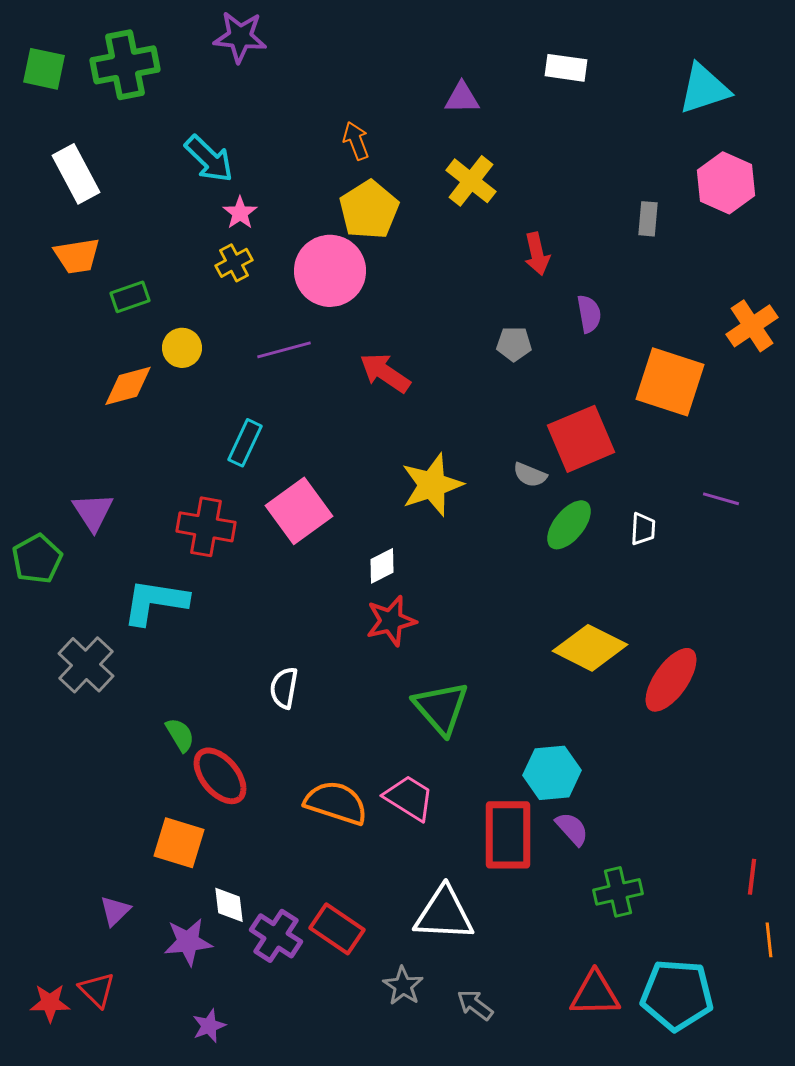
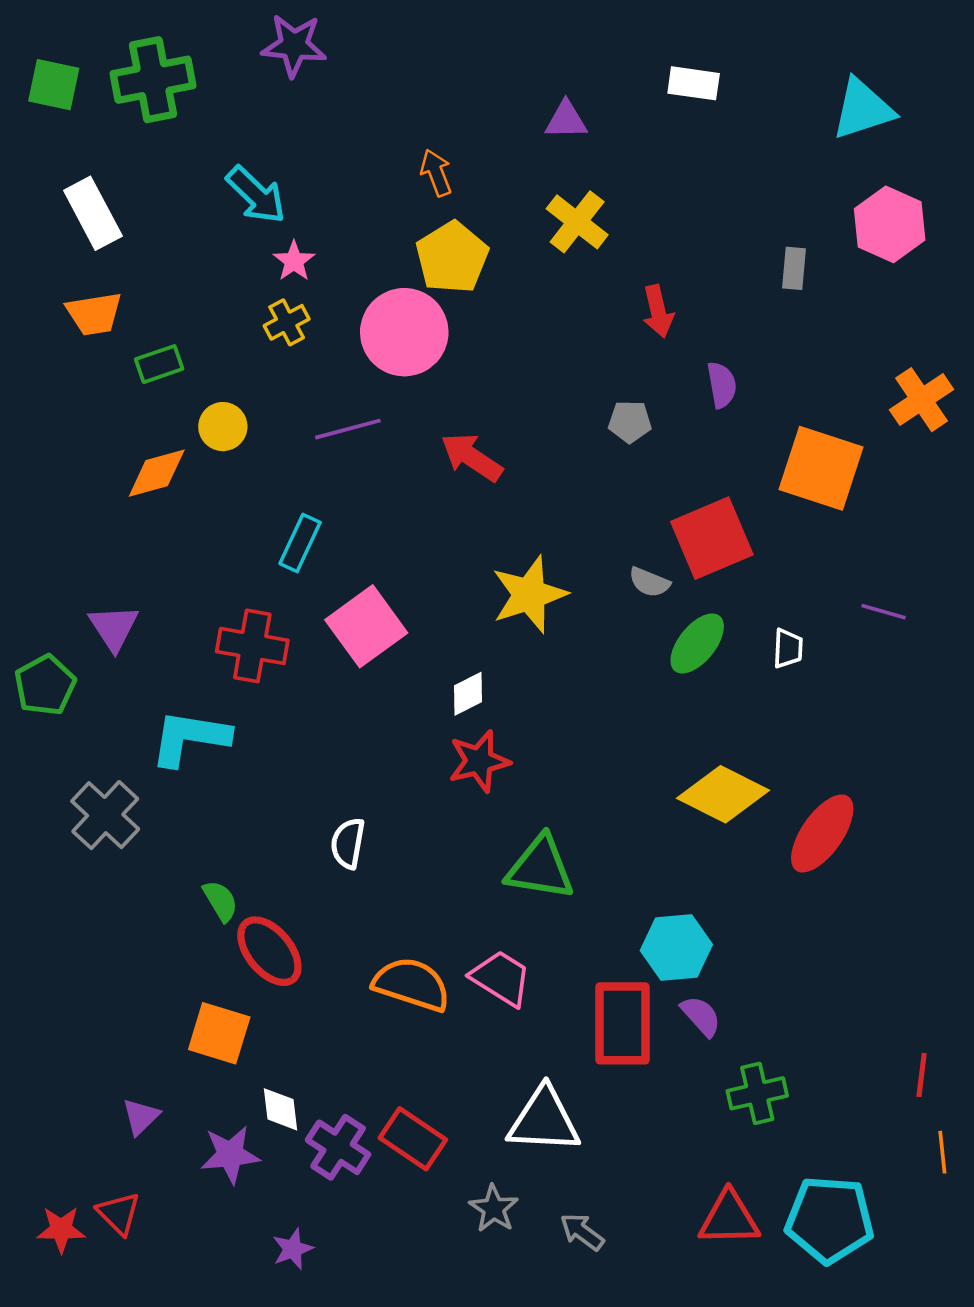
green triangle: (441, 708) -> (540, 868), turned -40
purple star: (209, 1026) -> (293, 1249), moved

